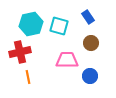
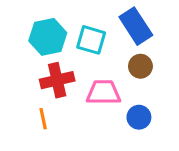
blue rectangle: (88, 17) -> (136, 26), size x1.6
red cross: (20, 52) -> (57, 80), moved

